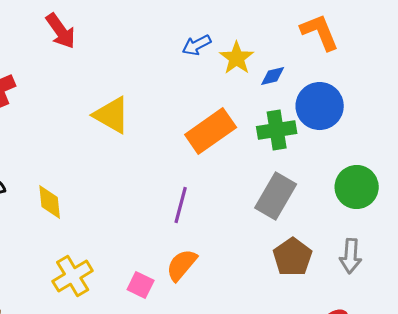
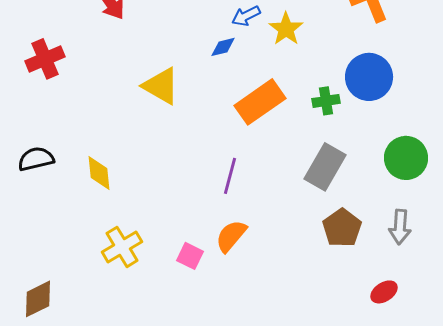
blue diamond: (273, 76) -> (223, 47), moved
green cross: (277, 130) -> (326, 101), size x0.7

